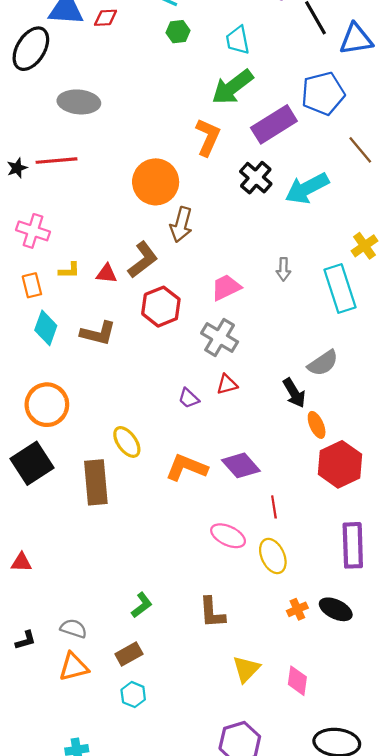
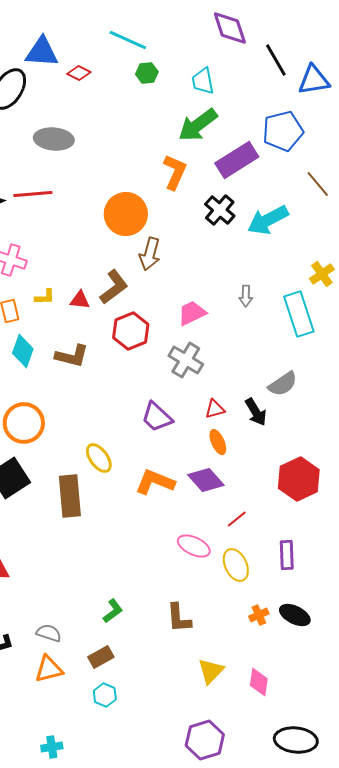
red diamond: (106, 18) -> (79, 73), moved, turned 30
red triangle: (227, 384) -> (215, 409), moved
purple trapezoid: (189, 398) -> (157, 417), size x1.6
orange ellipse: (317, 425) -> (218, 442), moved
red line: (274, 507) -> (237, 519), turned 60
purple rectangle: (353, 545) -> (287, 555), moved, size x0.7

